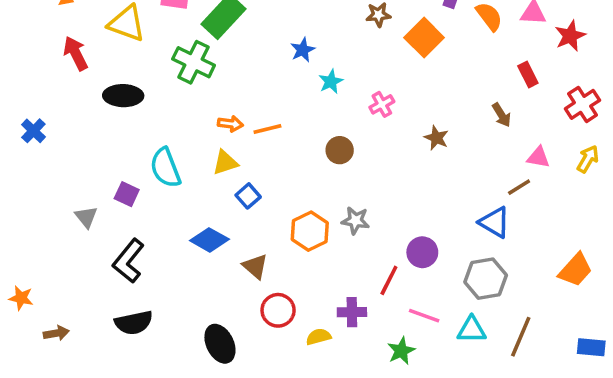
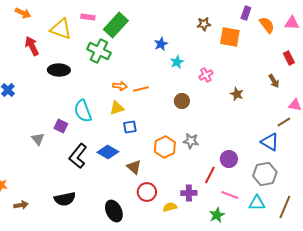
orange square: (424, 38) -> (230, 37), turned -35
blue square: (248, 196) -> (130, 127), turned 32
black L-shape: (128, 261) -> (78, 156), moved

